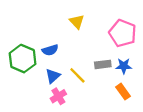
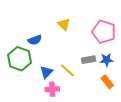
blue semicircle: (50, 50) -> (35, 40), moved
pink cross: (58, 96) -> (52, 89), turned 32

